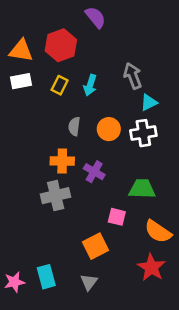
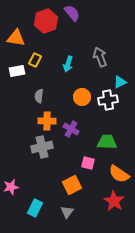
red hexagon: (61, 45) -> (46, 21), moved
white rectangle: (21, 81) -> (17, 71), moved
yellow rectangle: (60, 85) -> (35, 60), moved
cyan triangle: (149, 102) -> (120, 82), moved
gray semicircle: (74, 126) -> (39, 96), moved
cyan rectangle: (46, 277) -> (35, 208), turned 42
pink star: (14, 282) -> (11, 187), moved

